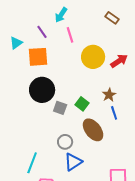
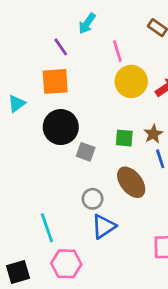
pink line: (70, 35) -> (117, 51), moved
cyan triangle: (16, 43) -> (17, 104), moved
green square: (82, 104) -> (124, 138), moved, turned -32
cyan line: (32, 163) -> (47, 228), turned -40

